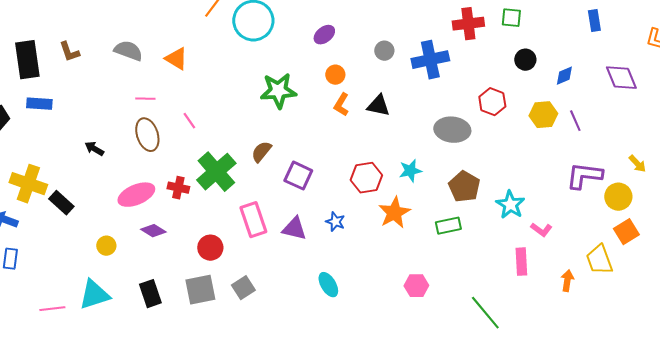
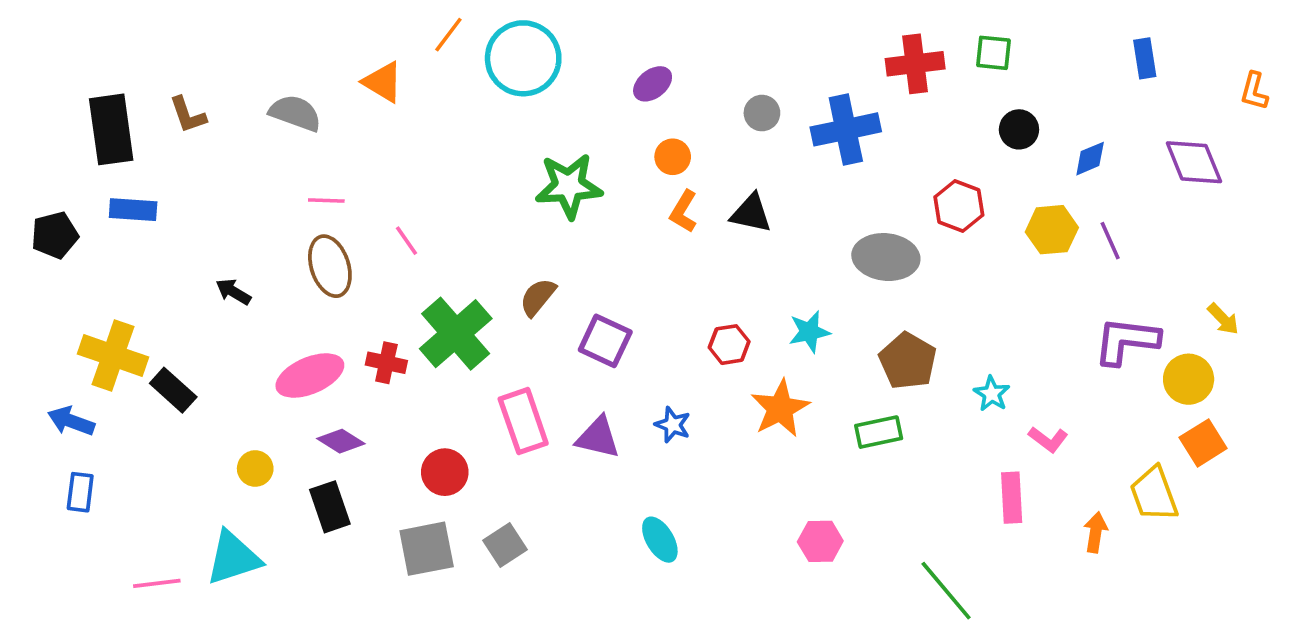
orange triangle: (176, 59) -> (383, 82), moved
red hexagon: (366, 178) -> (729, 345), size x0.7
cyan star: (510, 205) -> (992, 394), size x0.7
black rectangle: (150, 294) -> (330, 507), moved

